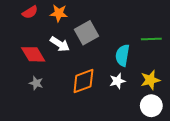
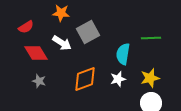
red semicircle: (30, 12) -> (26, 27), moved

